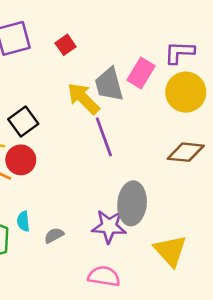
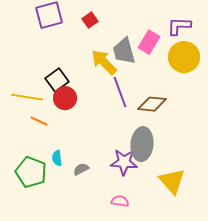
brown diamond: (186, 152) -> (152, 104), moved
red circle: (21, 160) -> (65, 98), moved
pink semicircle: (104, 276) -> (120, 201), size x0.7

